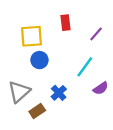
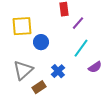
purple line: (96, 34) -> (78, 23), moved
yellow square: (32, 36) -> (22, 26), moved

